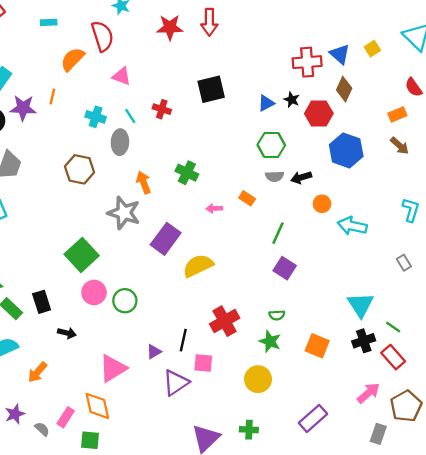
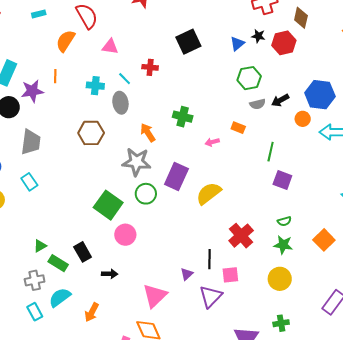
blue hexagon: (346, 150) -> (320, 95), moved
green circle: (125, 301) -> (146, 194), moved
orange square: (317, 346) -> (324, 240), turned 35

